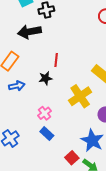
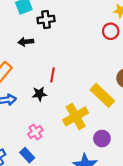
black arrow: (29, 32) -> (26, 42), size x0.6
blue rectangle: (47, 134) -> (27, 155), moved

